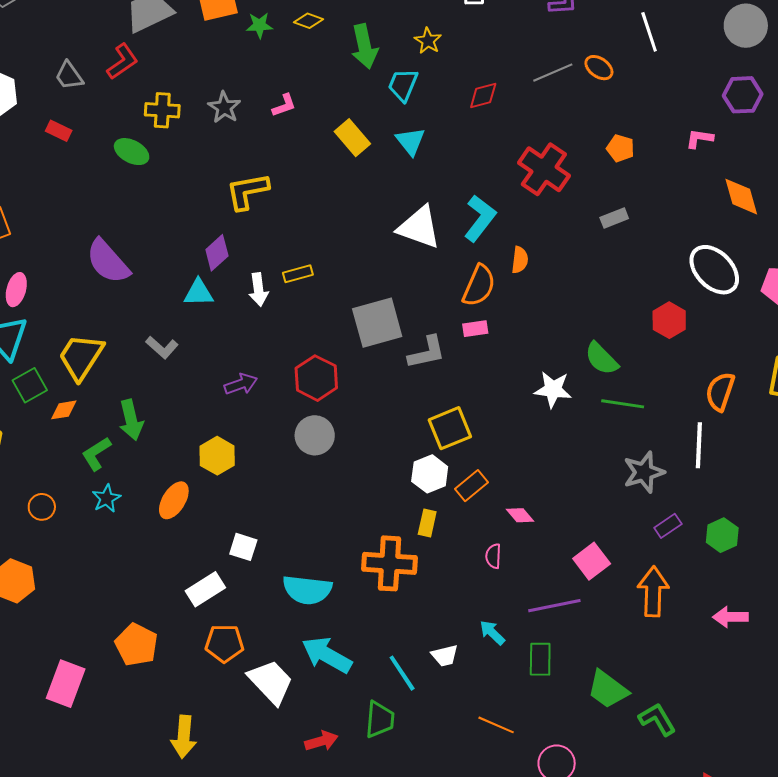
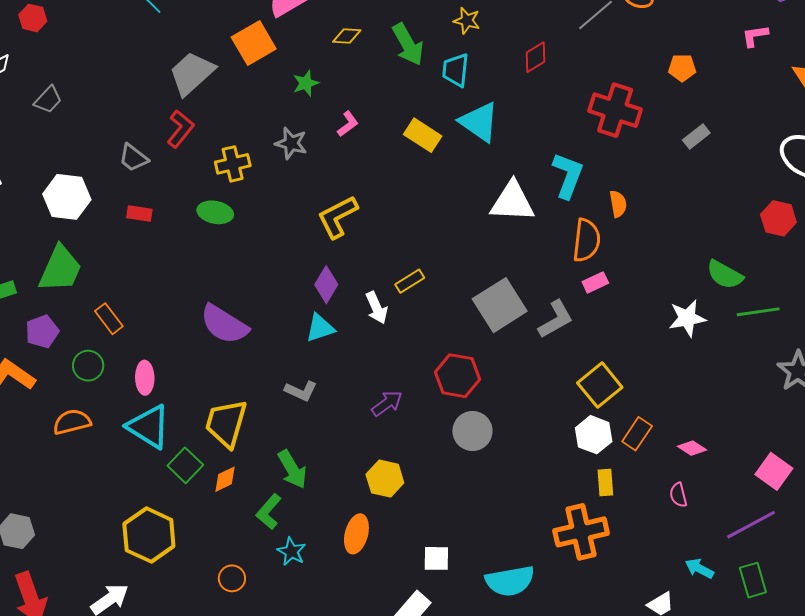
green star: (259, 25) -> (306, 83), moved
cyan triangle: (410, 141) -> (479, 122), size x1.4

